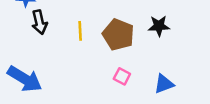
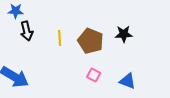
blue triangle: (164, 84) -> (128, 81), turned 42

